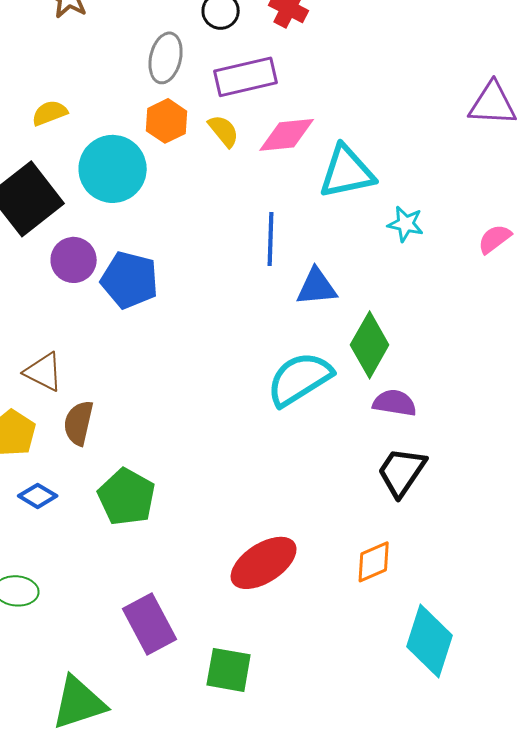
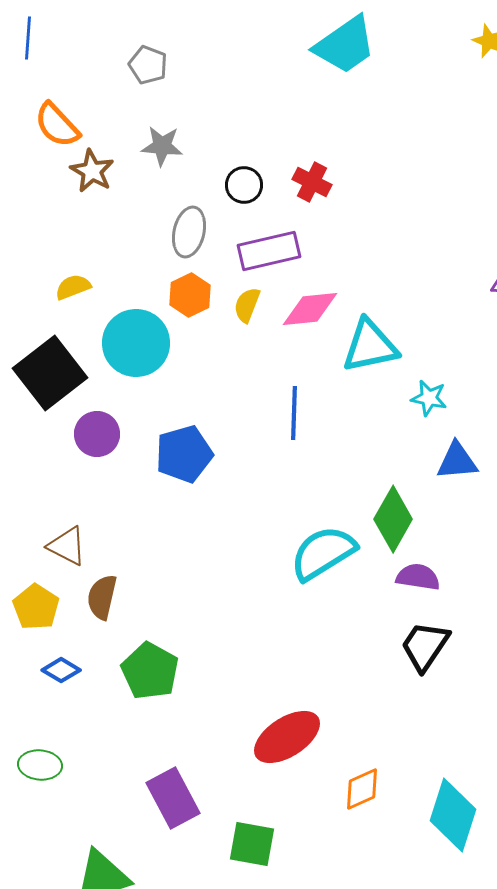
yellow semicircle: (224, 131) -> (247, 305), turned -120
blue pentagon: (130, 280) -> (184, 454), moved, turned -30
blue triangle: (317, 287) -> (457, 461), moved
orange diamond: (374, 562) -> (362, 789), moved

